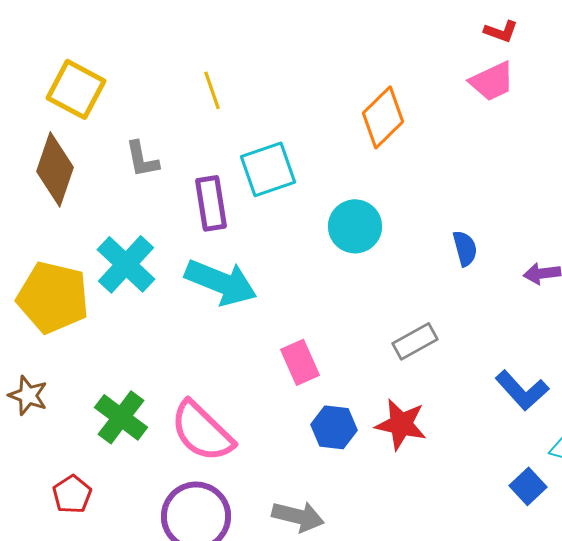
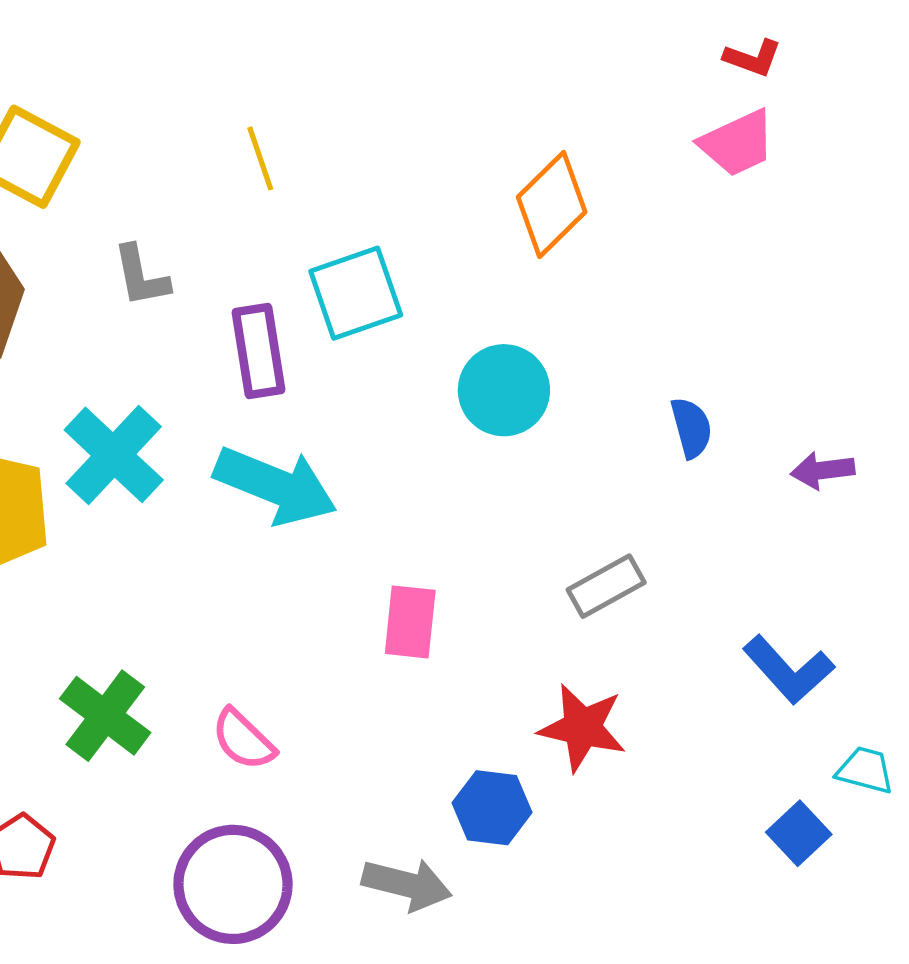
pink rectangle: (300, 362) -> (410, 622), turned 30
blue hexagon: (334, 427) -> (492, 808), moved
pink semicircle: (202, 431) -> (243, 740), size x0.6

